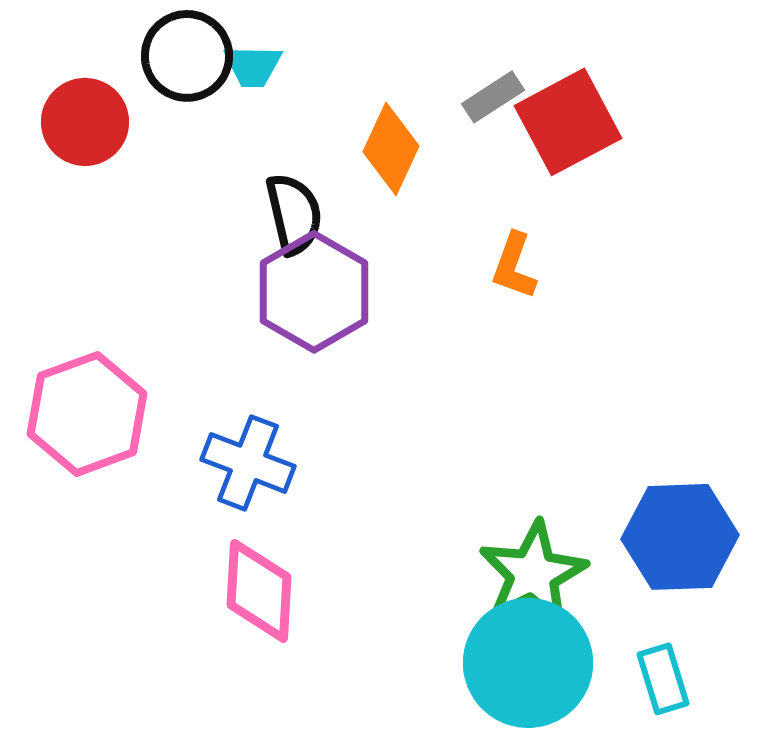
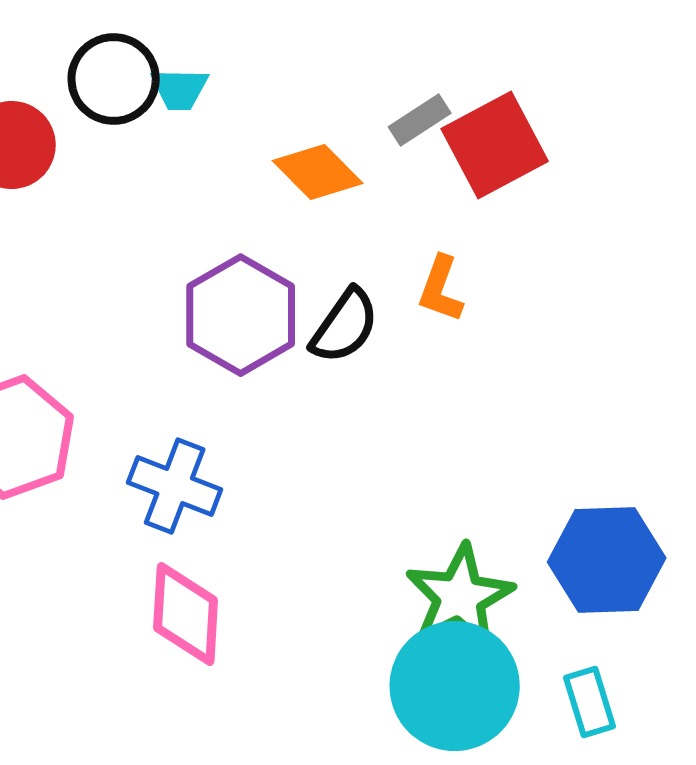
orange diamond: (391, 149) -> (318, 172), turned -70
black semicircle: (294, 214) -> (345, 326), moved, turned 48

